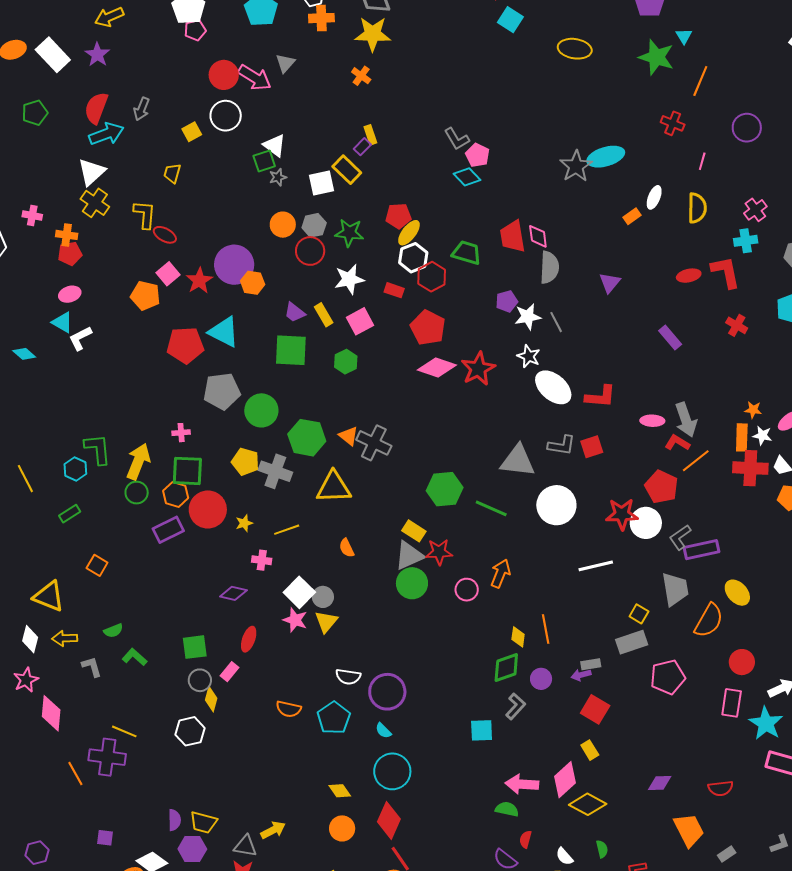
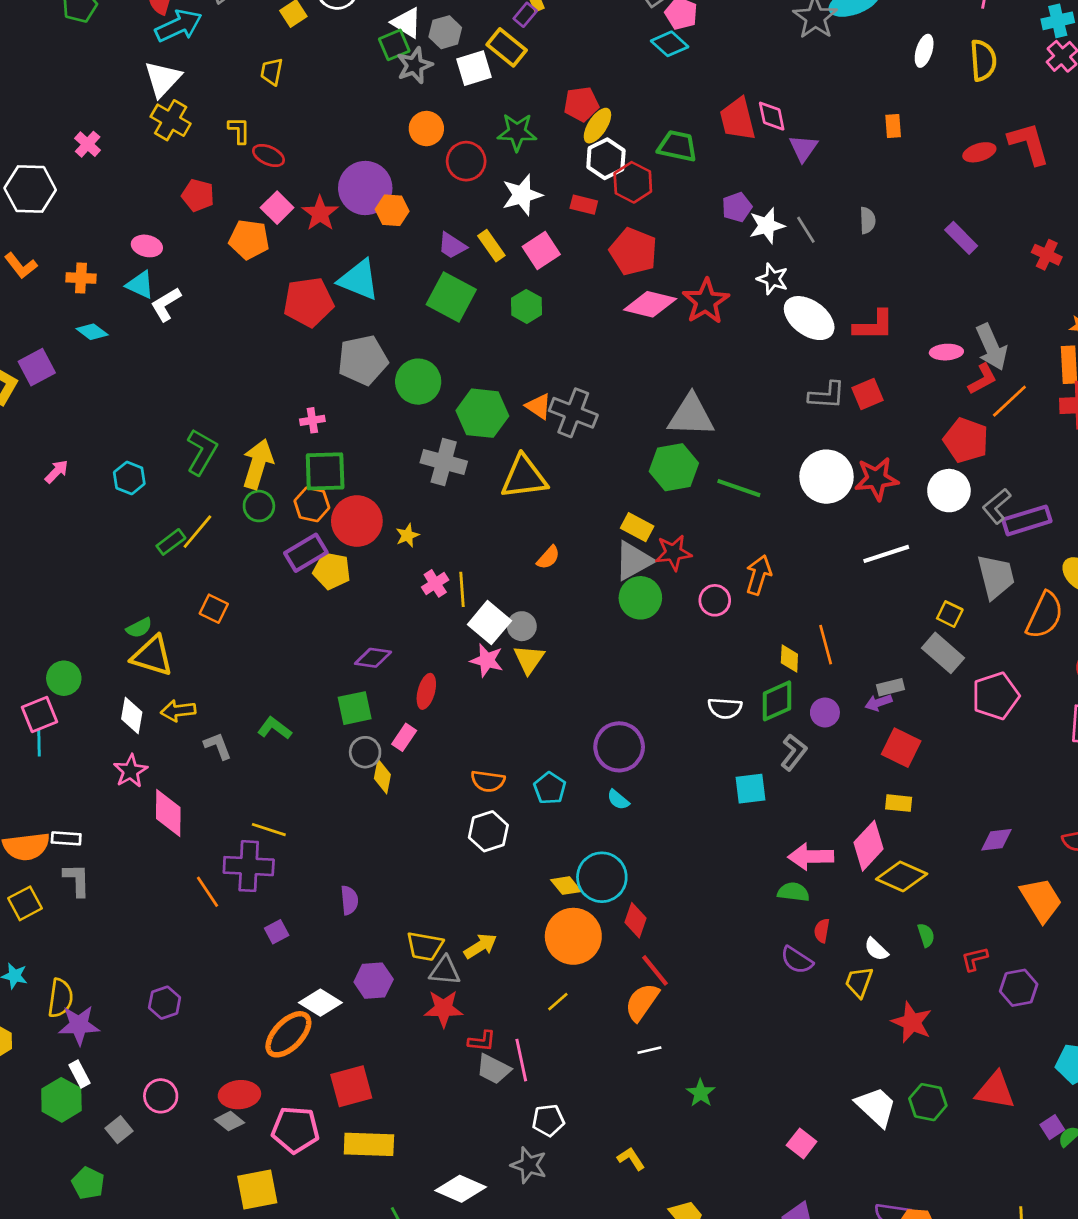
gray star: (278, 177) -> (414, 65), size x1.5
yellow L-shape: (145, 215) -> (239, 130), size x0.7
pink cross: (32, 216) -> (88, 144), turned 36
orange rectangle: (632, 216) -> (893, 126), moved, turned -54
gray hexagon: (314, 225) -> (445, 32), moved
orange cross: (67, 235) -> (81, 278), moved
cyan cross: (746, 241) -> (1058, 21), moved
red pentagon: (70, 254) -> (198, 195), moved, turned 30
gray semicircle: (549, 267) -> (867, 220), moved, size x0.6
purple triangle: (610, 283) -> (803, 148), moved
pink ellipse: (70, 294) -> (147, 246), turned 35
red cross: (737, 325) -> (1047, 255), moved
green square: (291, 350) -> (451, 297), turned 30
red L-shape: (677, 443) -> (983, 379), turned 125
green L-shape: (98, 449) -> (202, 452), turned 40
gray triangle: (518, 461) -> (691, 416), moved
yellow pentagon: (245, 462) -> (332, 571), moved
cyan hexagon: (75, 469) -> (129, 478), moved
yellow line: (25, 479) -> (197, 532), moved, turned 72
red star: (622, 514) -> (877, 479), moved
yellow line: (287, 530) -> (462, 589), moved, turned -70
orange semicircle: (347, 548) -> (548, 557), turned -108
pink cross: (262, 560) -> (435, 583), turned -36
purple diamond: (233, 593) -> (373, 658), moved
green semicircle: (113, 631) -> (139, 628), moved
gray rectangle: (632, 642) -> (943, 653), turned 64
white semicircle: (348, 677) -> (725, 708), moved
cyan pentagon: (334, 718) -> (550, 788), size x0.7
white hexagon: (190, 731) -> (488, 831), moved
yellow rectangle: (590, 750) -> (899, 803), turned -48
cyan circle: (392, 771) -> (602, 877), moved
purple semicircle: (174, 820) -> (349, 900), moved
red diamond: (389, 820) -> (635, 920), size x0.7
yellow trapezoid: (203, 822) -> (425, 946), moved
orange circle: (342, 828) -> (573, 936), size x1.6
purple square: (105, 838) -> (277, 932), moved, turned -30

